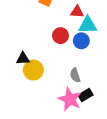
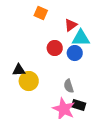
red triangle: (77, 12) -> (71, 25), turned -40
black rectangle: (85, 95) -> (79, 105), turned 48

